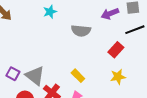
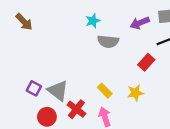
cyan star: (50, 12) -> (93, 21), moved
yellow star: (118, 77) -> (135, 93), moved

